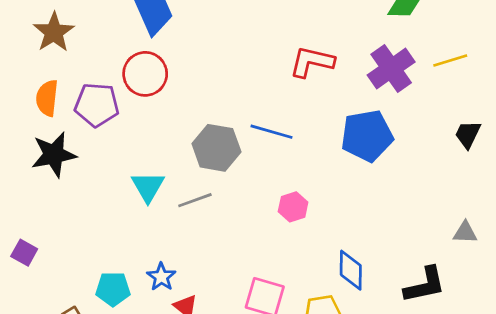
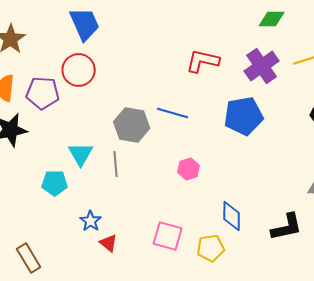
gray line: (195, 200) -> (116, 164), turned -75
cyan pentagon: (113, 289) -> (55, 183), moved

